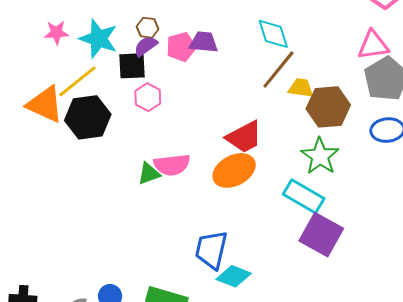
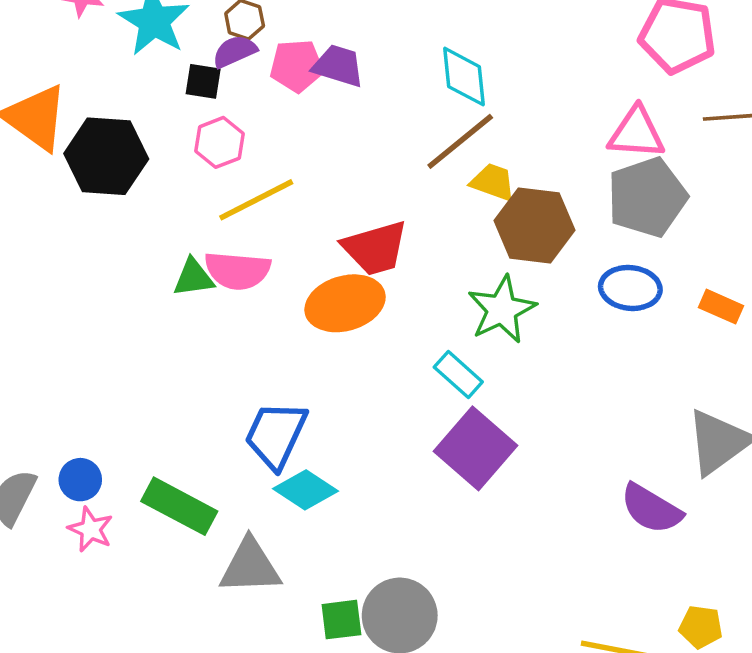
black square: (132, 66) -> (203, 81), size x0.7
yellow line: (77, 81) -> (256, 200), moved
cyan rectangle: (304, 196) -> (458, 375), size x0.7

